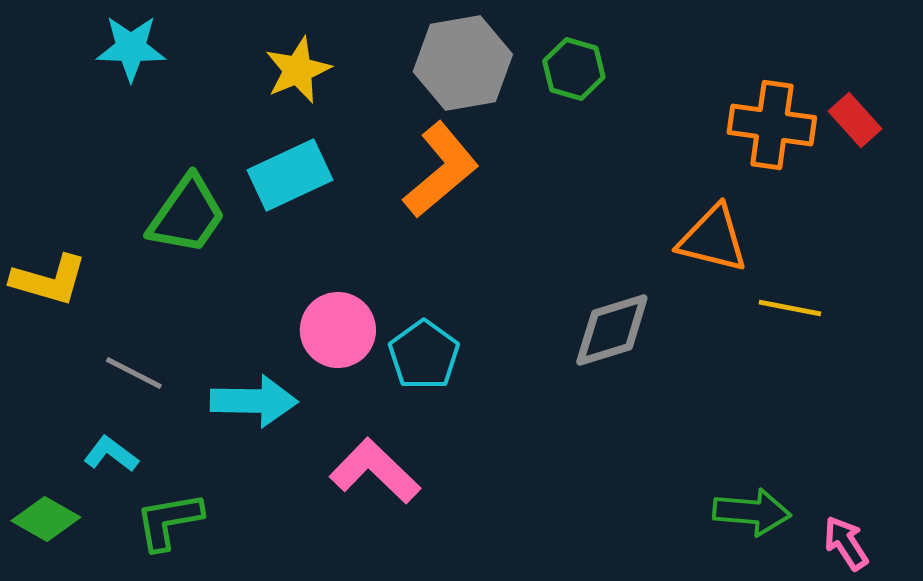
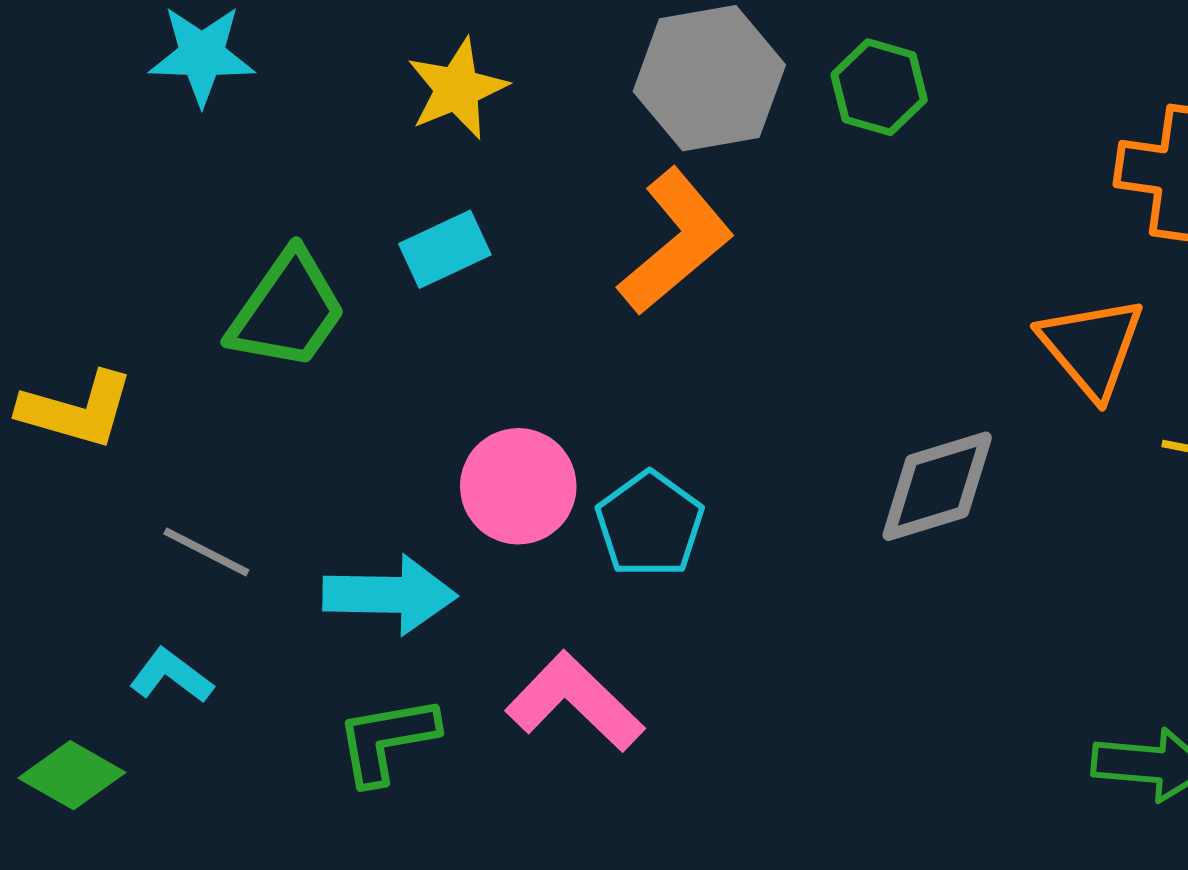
cyan rectangle: (290, 175) -> (445, 249), size x0.7
orange triangle: (713, 239) -> (1092, 347), turned 36
green L-shape: (169, 521) -> (387, 740), moved

